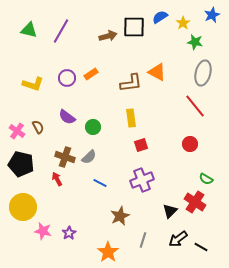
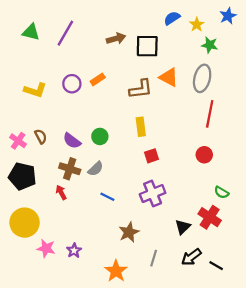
black square: (134, 27) -> (147, 46), moved
gray ellipse: (203, 73) -> (202, 78), moved
red line: (195, 106) -> (210, 114), turned 50
purple semicircle: (67, 117) -> (72, 141), moved

